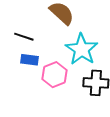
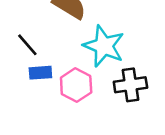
black line: (24, 37) -> (27, 45), turned 42

